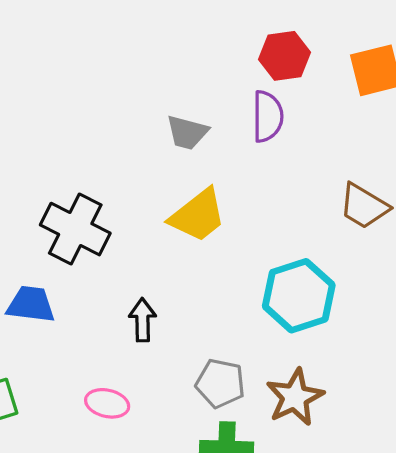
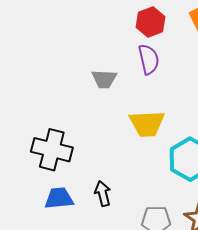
yellow trapezoid: (198, 215) -> (147, 124), moved, turned 48
blue trapezoid: (31, 304) -> (59, 198), moved

